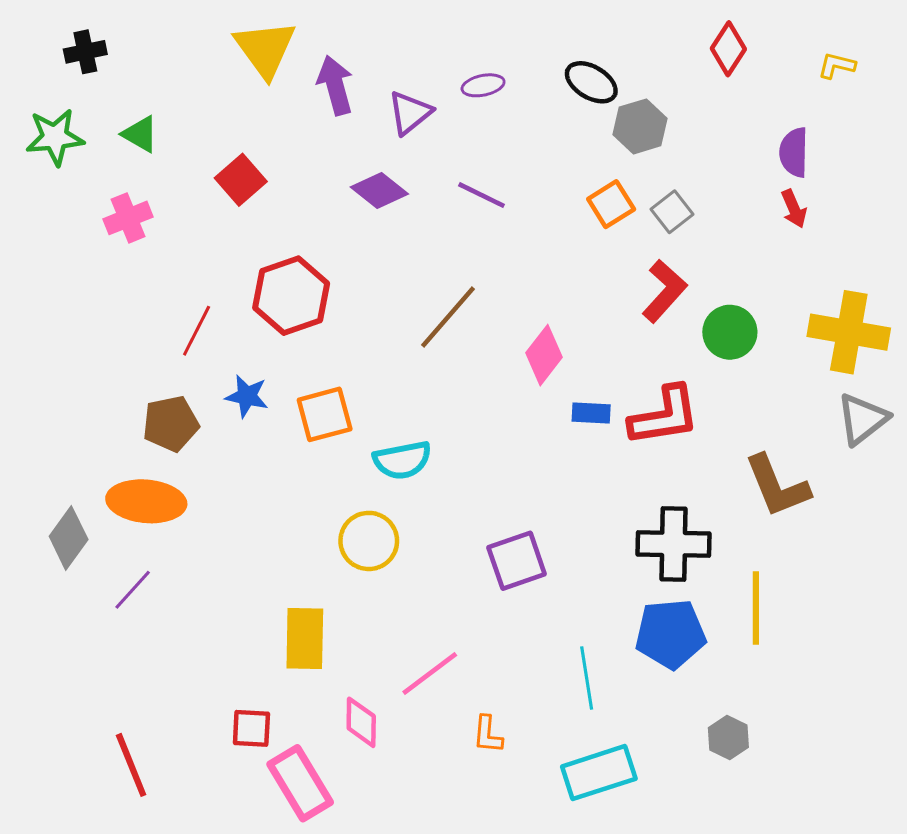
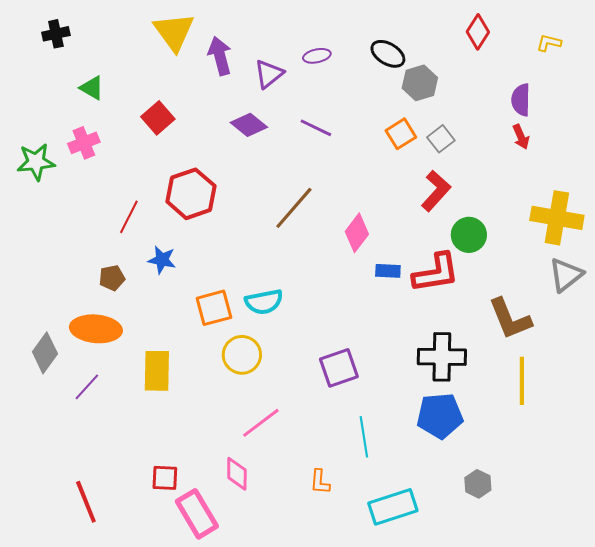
green star: (55, 137) -> (36, 162), moved
green circle: (730, 332) -> (469, 235), moved
orange square: (325, 414) -> (214, 308), moved
brown pentagon: (171, 424) -> (112, 278), size x0.7
yellow line: (756, 608) -> (522, 381), moved
yellow rectangle: (305, 638) -> (157, 371), moved
pink line: (430, 674) -> (261, 423), moved
cyan line: (587, 678) -> (364, 437), moved

